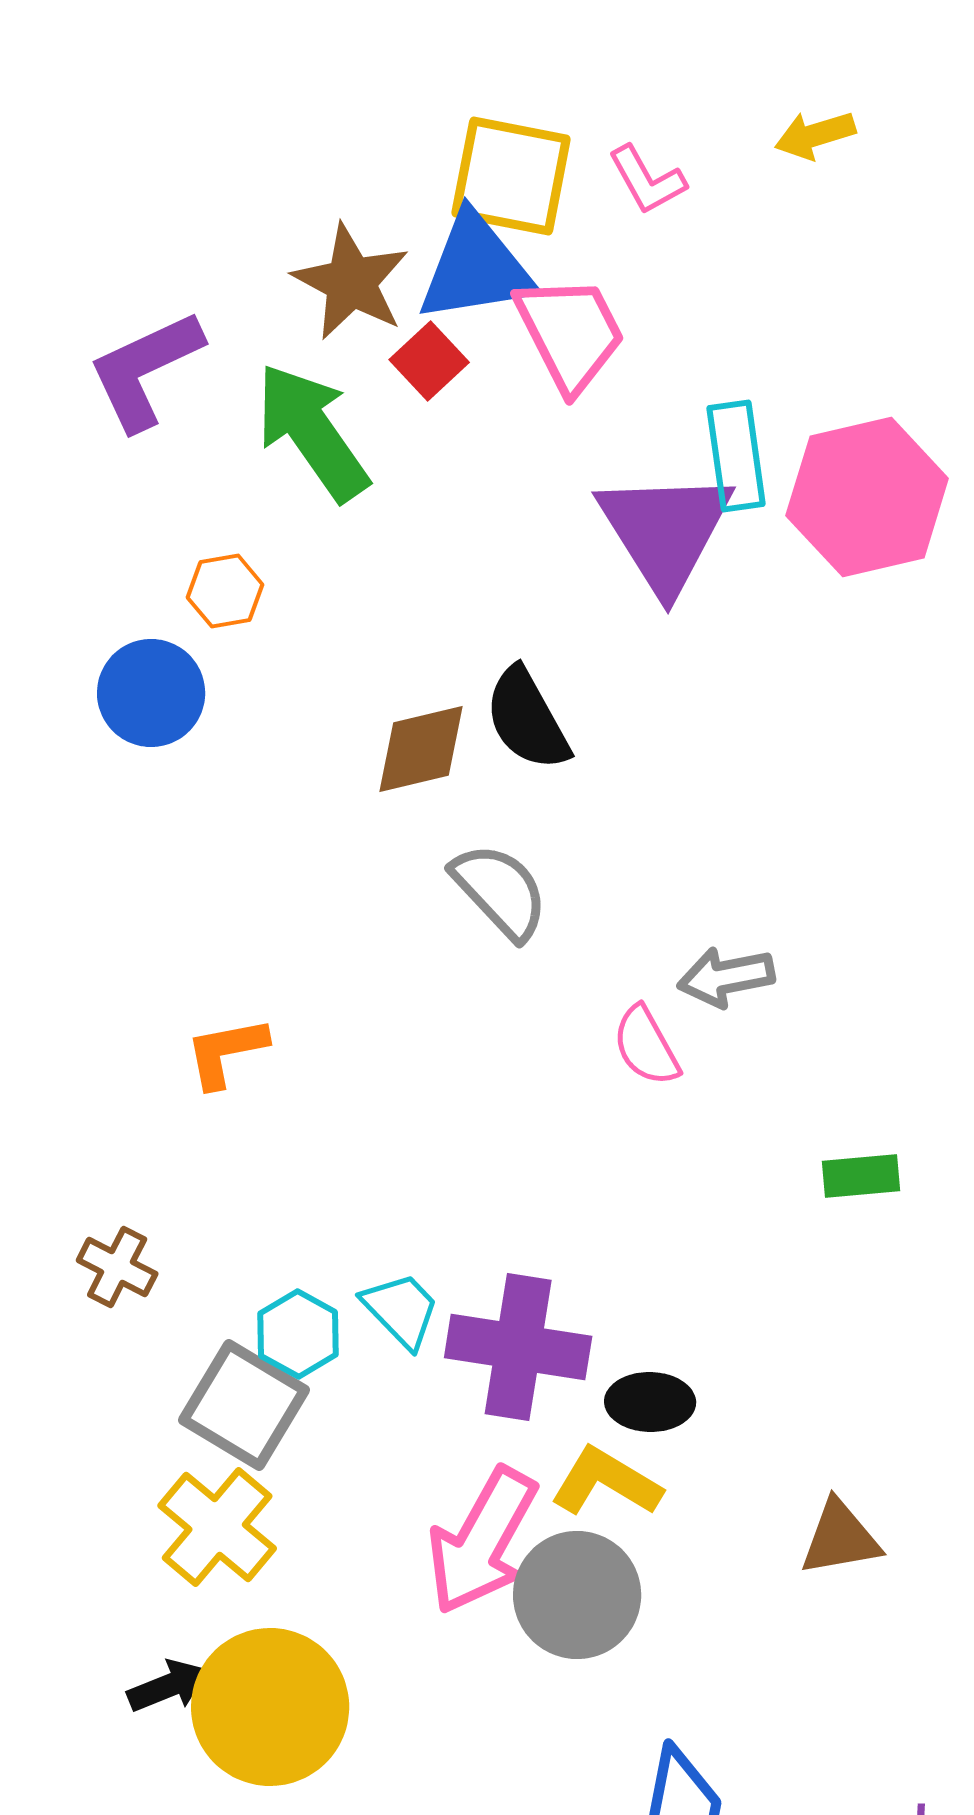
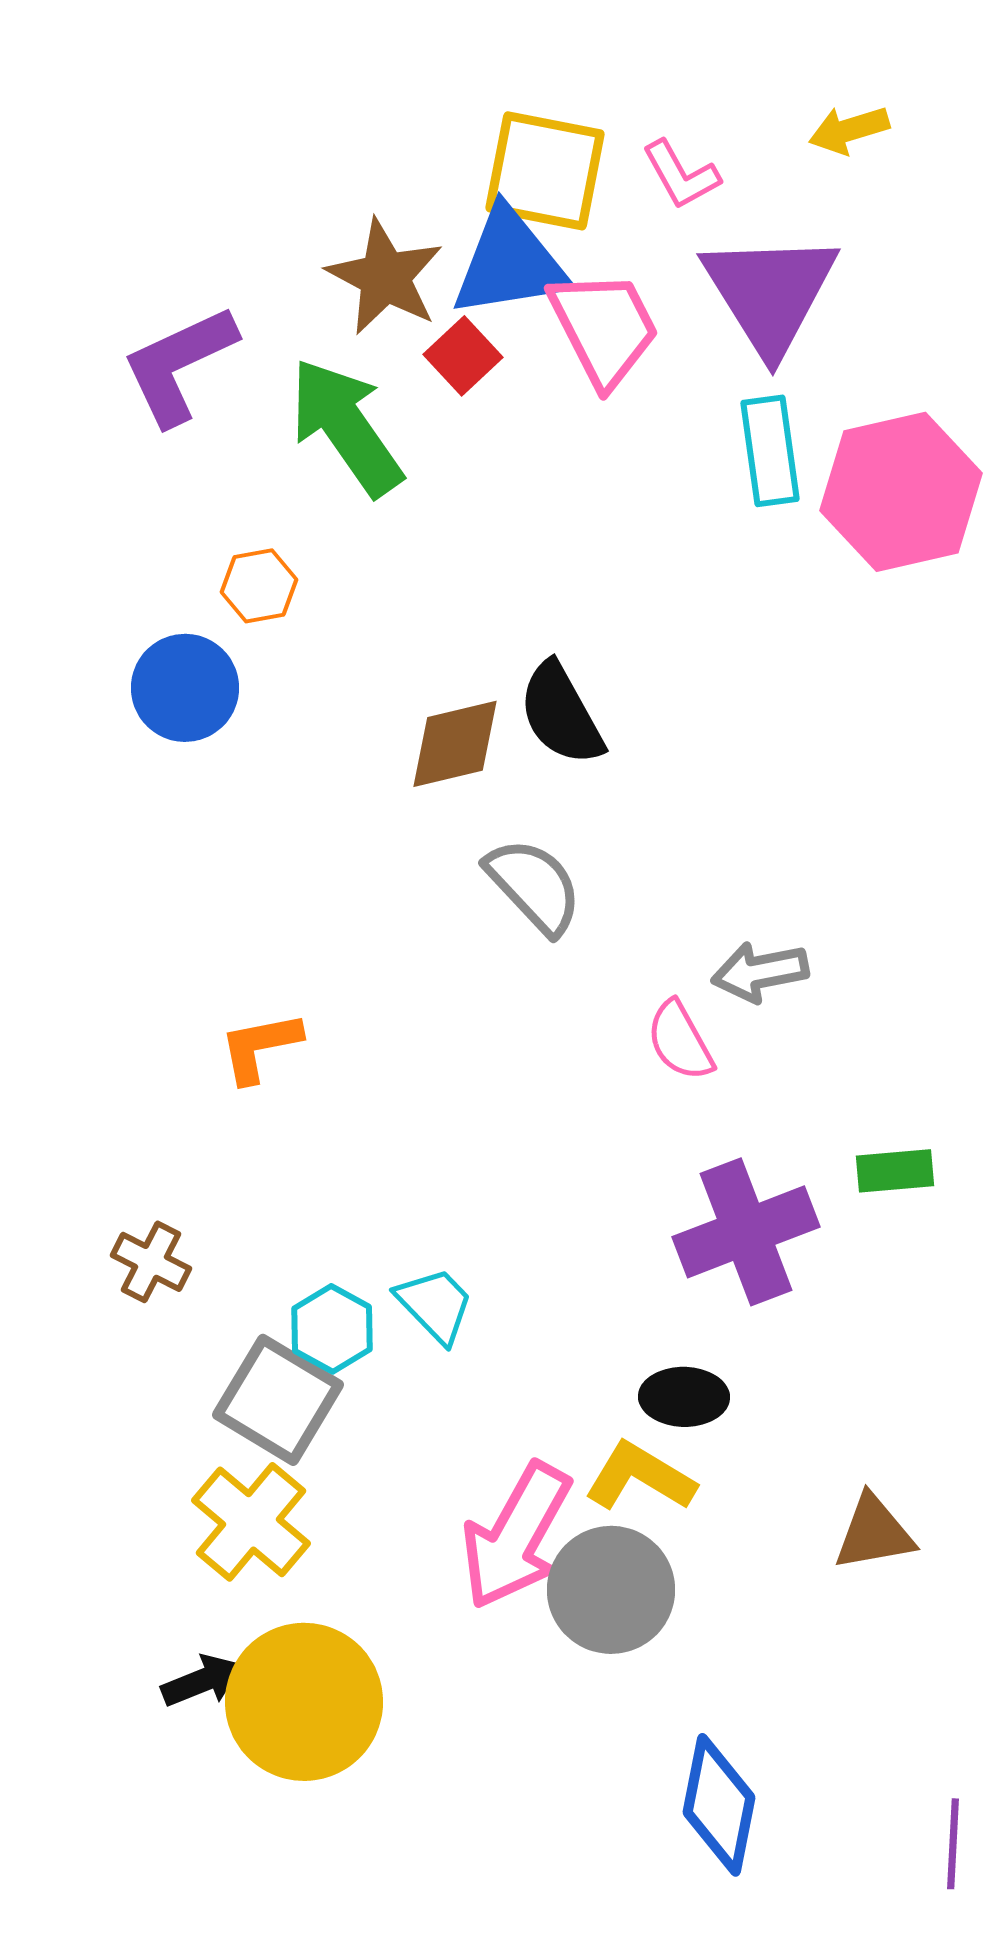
purple triangle: (665, 531) -> (770, 293), moved
purple cross: (518, 1347) -> (746, 1232), moved, turned -30

